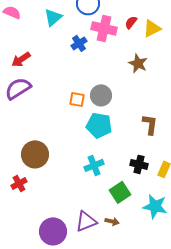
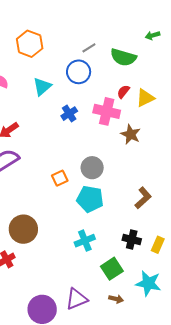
pink cross: (104, 28) -> (107, 111), moved
orange square: (77, 99) -> (60, 178), moved, turned -35
brown L-shape: (150, 124) -> (143, 198), turned 40
brown arrow: (112, 221) -> (116, 299), moved

